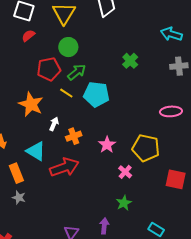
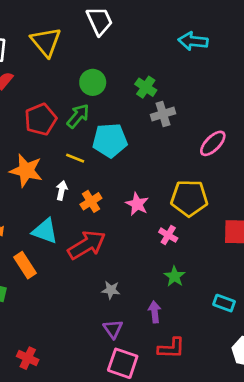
green circle: (68, 47) -> (93, 82), moved
gray cross: (179, 66) -> (163, 114), moved
yellow line: (66, 93) -> (75, 158), moved
pink ellipse: (171, 111) -> (213, 143), turned -30
gray star: (19, 198) -> (111, 290), moved

